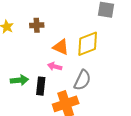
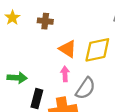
pink arrow: (55, 66) -> (65, 74), moved, turned 64
black rectangle: (41, 86) -> (37, 99), moved

